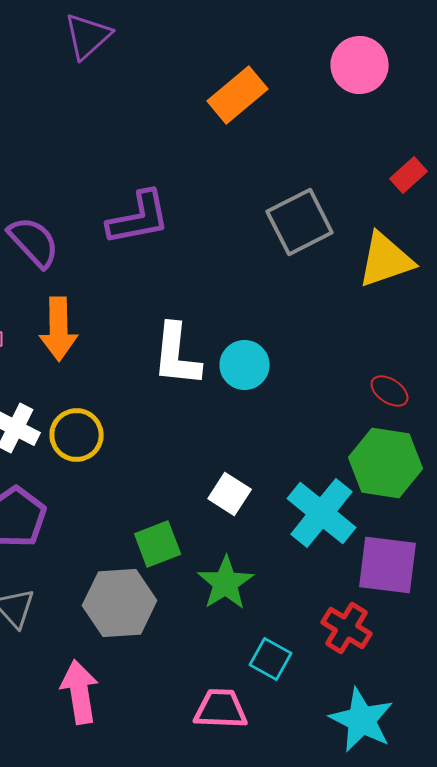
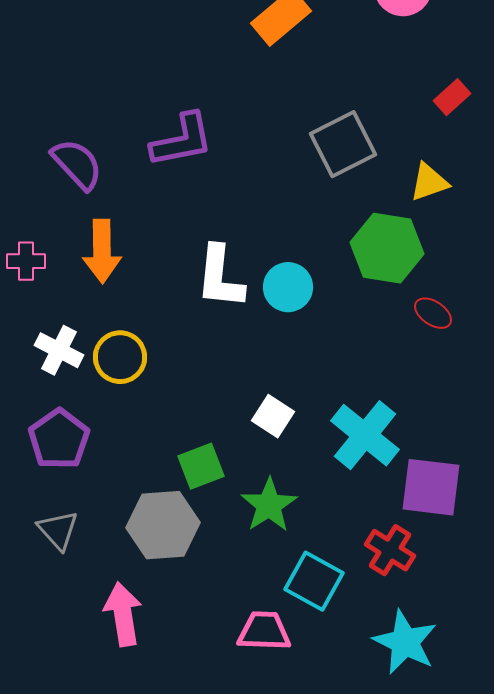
yellow triangle: (386, 260) -> (429, 182), size x0.7
green hexagon: (386, 463) -> (387, 248), moved
cyan square: (271, 659) -> (314, 581), size x1.4

